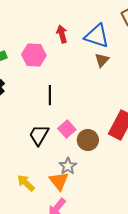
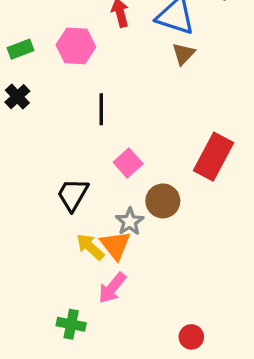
black trapezoid: (39, 135) -> (73, 195), moved
brown circle: (88, 140) -> (163, 201), moved
yellow arrow: (26, 183) -> (90, 247), moved

